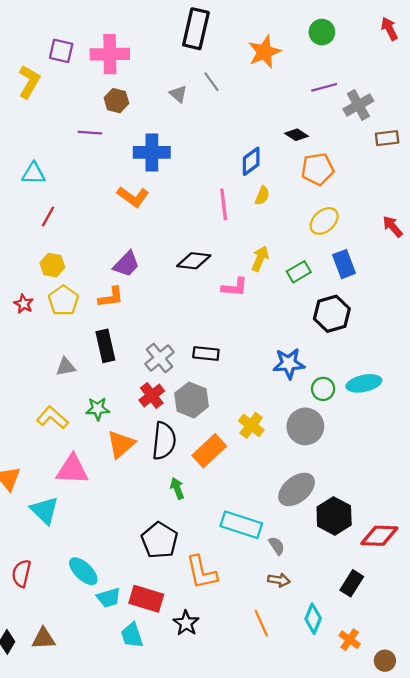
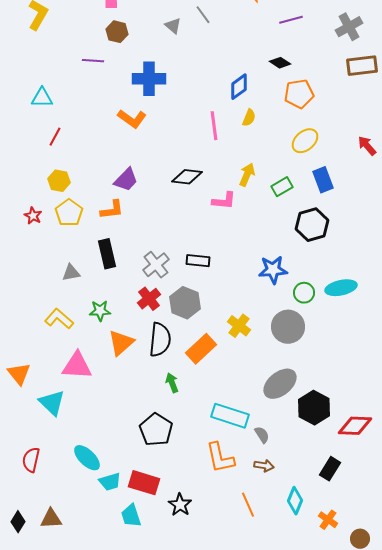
purple line: (324, 87) -> (291, 20), moved
gray cross: (358, 105) -> (349, 27), moved
brown rectangle: (387, 138) -> (362, 66), size x1.4
orange L-shape: (202, 572) -> (220, 458), moved

